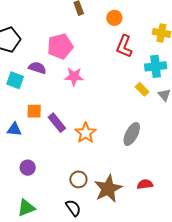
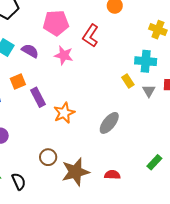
red L-shape: (124, 46) -> (91, 36), moved
purple semicircle: (37, 68) -> (30, 51), moved
orange square: (34, 111) -> (18, 81), turned -35
black semicircle: (73, 208) -> (19, 181), moved

